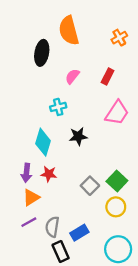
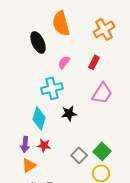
orange cross: (119, 38) -> (104, 29), size x1.5
black ellipse: (42, 53) -> (38, 42), turned -35
cyan cross: (58, 107) -> (52, 88), size x1.5

